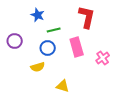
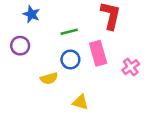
blue star: (38, 15) -> (31, 14), moved
blue circle: (48, 48) -> (70, 59), moved

